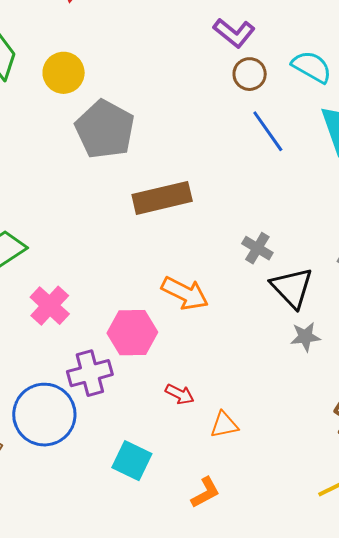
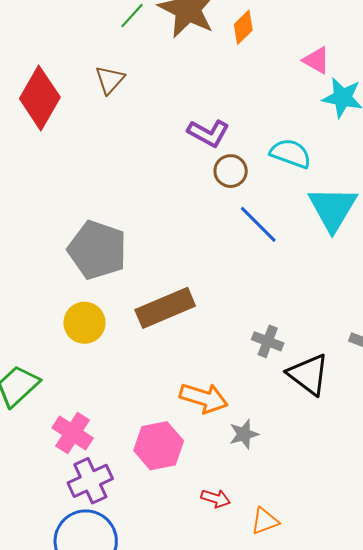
yellow circle: (64, 73) -> (84, 323), moved
gray star: (305, 337) -> (244, 434), moved
purple cross: (90, 373) -> (90, 481), moved

